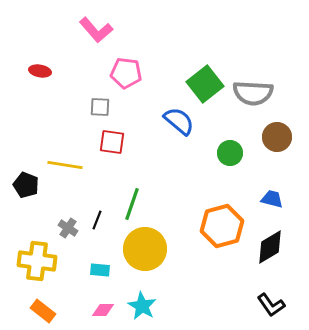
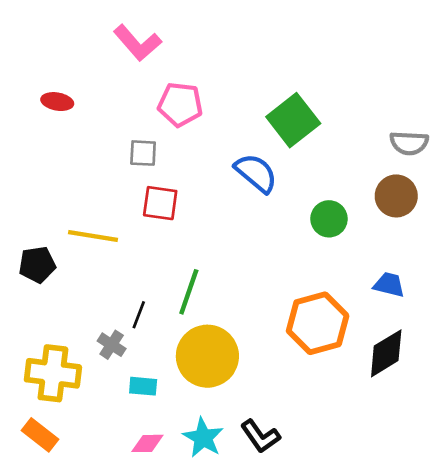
gray semicircle: (253, 93) -> (409, 143), moved, size x0.7
black pentagon: (26, 185) -> (37, 265), turned -30
gray cross: (68, 228) -> (112, 345), moved
black L-shape: (271, 305) -> (260, 436), moved
orange rectangle: (43, 311) -> (40, 435), moved

